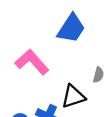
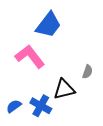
blue trapezoid: (71, 28) -> (48, 25), moved

